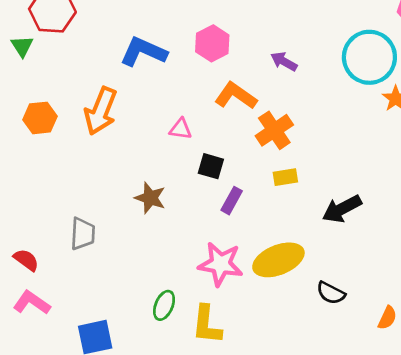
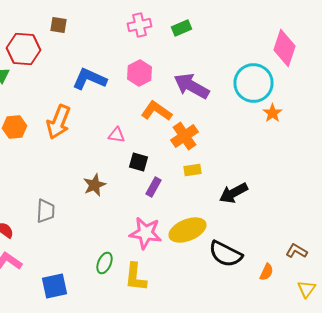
purple arrow: (284, 61) -> (192, 86), size x1.8
brown star: (150, 198) -> (94, 185), turned 30
black semicircle: (331, 293) -> (226, 254), size x1.6

